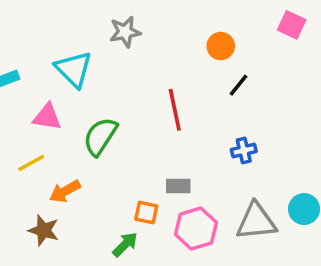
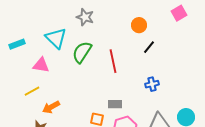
pink square: (292, 25) -> (179, 13), turned 35
gray star: (125, 32) -> (85, 17), turned 30
green semicircle: (100, 136) -> (82, 52), moved

